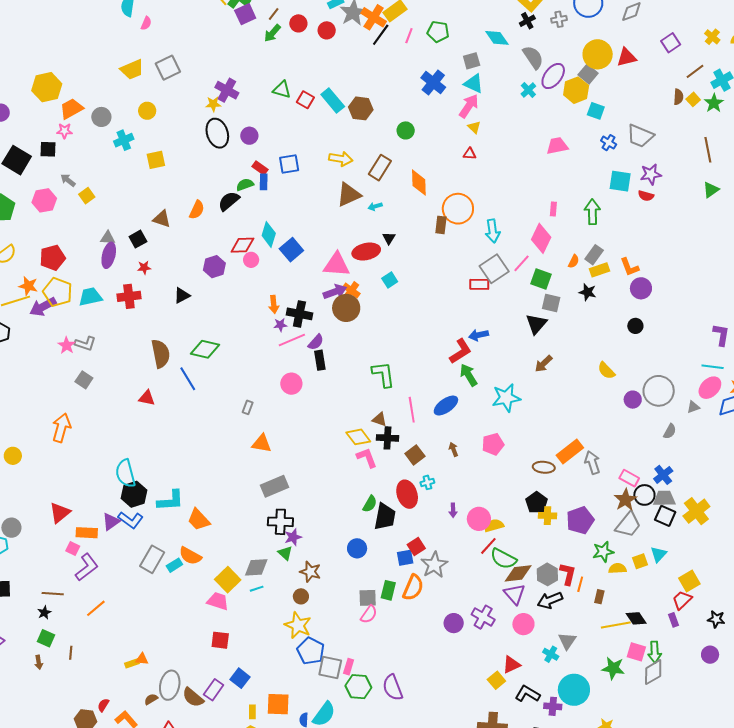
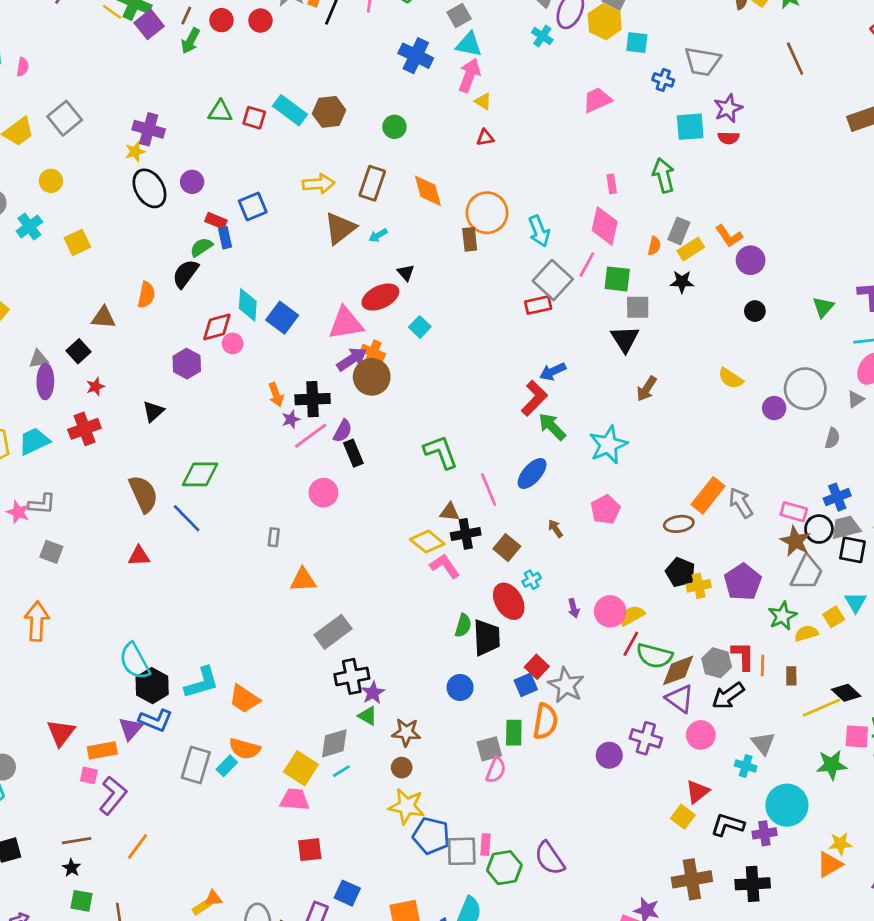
green triangle: (711, 190) -> (823, 307), moved
blue cross: (663, 475) -> (837, 497), turned 30

